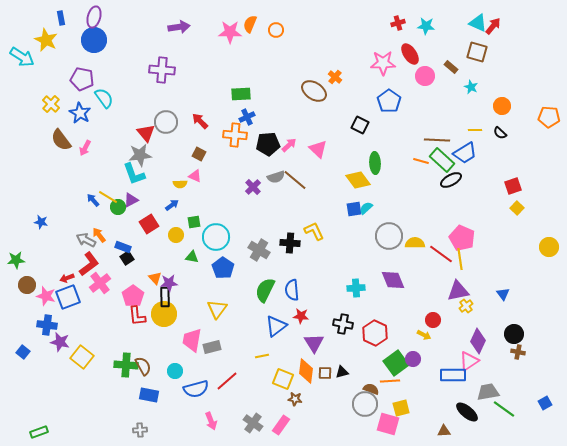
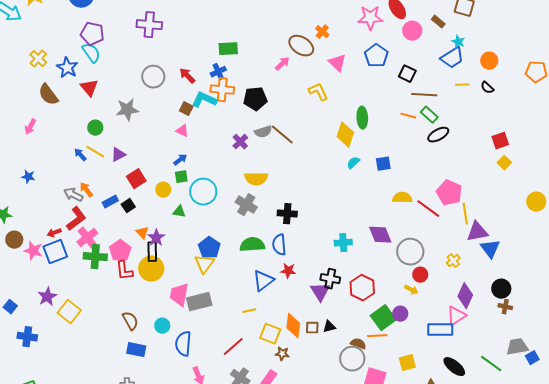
purple pentagon: (82, 79) -> (92, 34), moved
blue cross: (247, 117) -> (218, 72), moved
black square: (360, 125) -> (407, 74), moved
red triangle: (146, 133) -> (89, 88), moved
pink arrow: (289, 145) -> (282, 64), moved
pink arrow: (85, 148) -> (30, 127), moved
pink triangle: (318, 149) -> (337, 63), moved
blue trapezoid: (465, 153) -> (452, 58), moved
green rectangle: (442, 160) -> (429, 115), size x0.7
cyan L-shape: (134, 174) -> (204, 100), moved, turned 135
yellow diamond: (358, 180) -> (345, 135), turned 55
yellow semicircle: (180, 184) -> (256, 179), moved, size x1.6
blue arrow: (172, 205) -> (180, 160), moved
green circle: (118, 207) -> (95, 128), moved
blue square: (354, 209) -> (383, 164), moved
yellow L-shape: (314, 231) -> (318, 92), moved
gray circle: (389, 236) -> (410, 252), moved
black cross: (290, 243) -> (287, 214), moved
blue rectangle: (123, 247) -> (110, 202), turned -49
black square: (127, 258) -> (128, 206), moved
yellow line: (460, 259) -> (465, 214), moved
blue pentagon: (223, 268) -> (209, 248), moved
purple star: (169, 283) -> (156, 238), turned -30
green semicircle: (265, 290) -> (252, 245), turned 60
purple triangle: (458, 291) -> (477, 232), moved
blue triangle: (503, 294) -> (490, 249), size x1.5
blue cross: (47, 325) -> (27, 337), moved
purple star: (60, 342) -> (47, 297), turned 30
purple triangle: (314, 343) -> (320, 292), moved
gray rectangle: (212, 347) -> (199, 302), size x1.4
green cross: (126, 365) -> (95, 257), moved
red line: (227, 381) -> (233, 347), moved
blue semicircle: (196, 389) -> (183, 344), turned 110
gray trapezoid: (488, 392) -> (517, 347), moved
yellow square: (401, 408) -> (407, 363), moved

